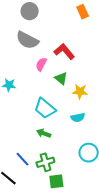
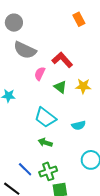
gray circle: (30, 11) -> (14, 23), moved
yellow star: (80, 92) -> (83, 86), moved

